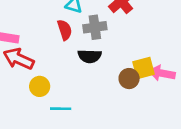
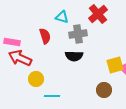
red semicircle: (65, 30) -> (45, 36), moved
brown circle: (129, 79) -> (104, 90), moved

